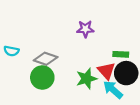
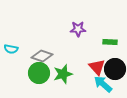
green rectangle: (121, 54) -> (110, 42), moved
green star: (86, 79) -> (63, 74), moved

